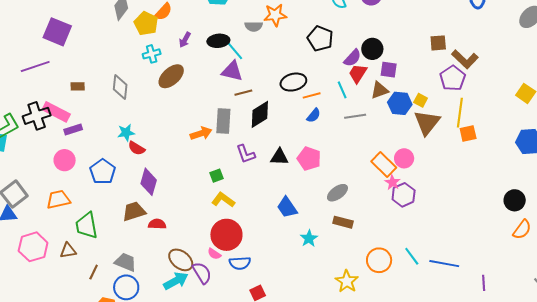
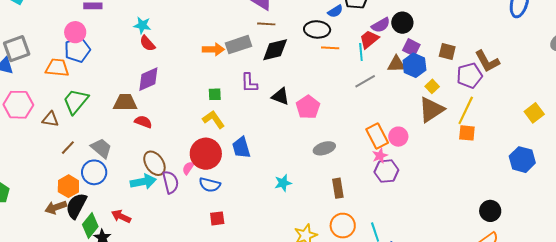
brown square: (438, 43) -> (447, 51), moved
red trapezoid: (358, 73) -> (369, 39), moved
blue hexagon: (400, 103) -> (414, 65), moved
blue semicircle: (314, 115) -> (335, 11), moved
gray line: (355, 116) -> (365, 81), turned -40
gray rectangle: (223, 121) -> (238, 45), turned 50
blue pentagon: (103, 172) -> (77, 50), moved
purple diamond: (149, 182) -> (148, 79), turned 32
blue trapezoid: (287, 207) -> (241, 148), moved
brown rectangle: (343, 222) -> (338, 188), moved, turned 48
green trapezoid: (87, 226) -> (76, 101), turned 32
pink semicircle: (214, 254) -> (188, 168), turned 72

